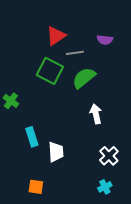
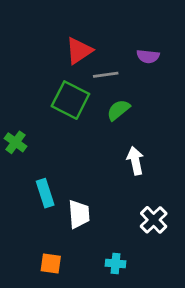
green semicircle: (84, 78) -> (118, 110), size x0.7
cyan cross: (105, 187) -> (116, 264), moved, turned 32

